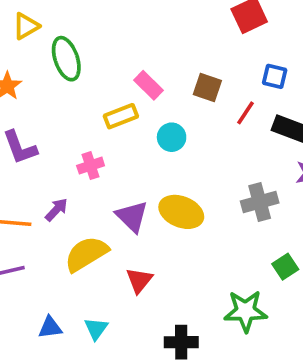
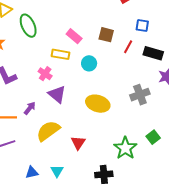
yellow rectangle: (121, 116) -> (60, 54), turned 36
pink cross: (91, 166) -> (45, 74), moved, turned -32
purple triangle: (132, 216) -> (57, 94), moved
green square: (285, 267) -> (153, 137), moved
green star: (246, 311) -> (125, 148), moved, turned -30

